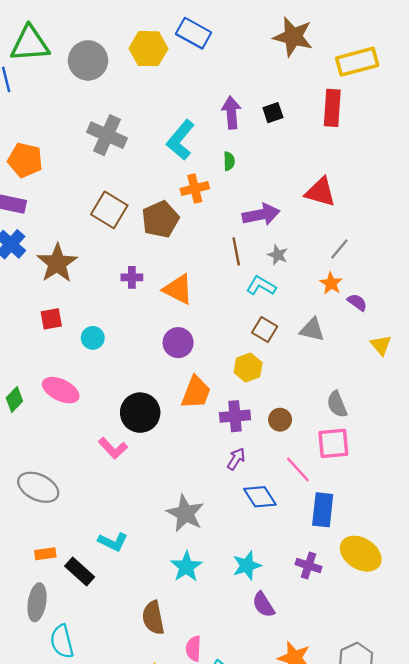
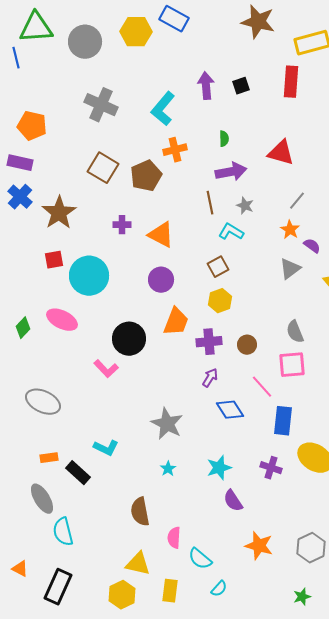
green semicircle: (229, 161) -> (224, 139), moved
brown square: (265, 330) -> (218, 267), moved, turned 30
gray triangle: (312, 330) -> (290, 269), moved, turned -50
cyan circle: (93, 338) -> (89, 276), size x2.0
cyan star: (186, 567) -> (168, 469), size x0.6
gray ellipse: (37, 602) -> (42, 499), turned -40

